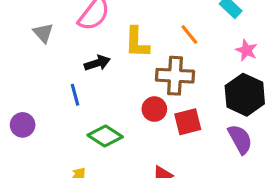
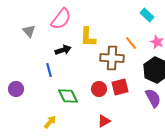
orange line: (189, 34) -> (131, 43), moved
red circle: (154, 109) -> (99, 89), moved
green diamond: (105, 136) -> (68, 96), turned 30

